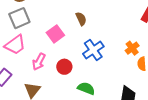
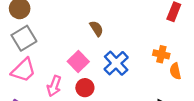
pink square: (55, 34) -> (78, 61), moved
orange cross: (132, 48) -> (161, 54), turned -32

